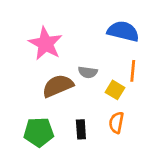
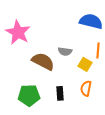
pink star: (46, 44) -> (18, 32), moved
brown semicircle: (58, 86) -> (43, 61), turned 50

